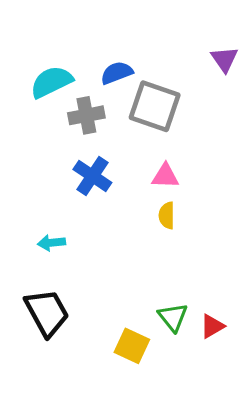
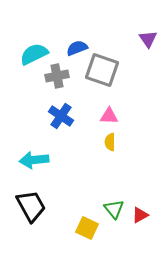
cyan arrow: (51, 243) -> (34, 160), size x1.6

